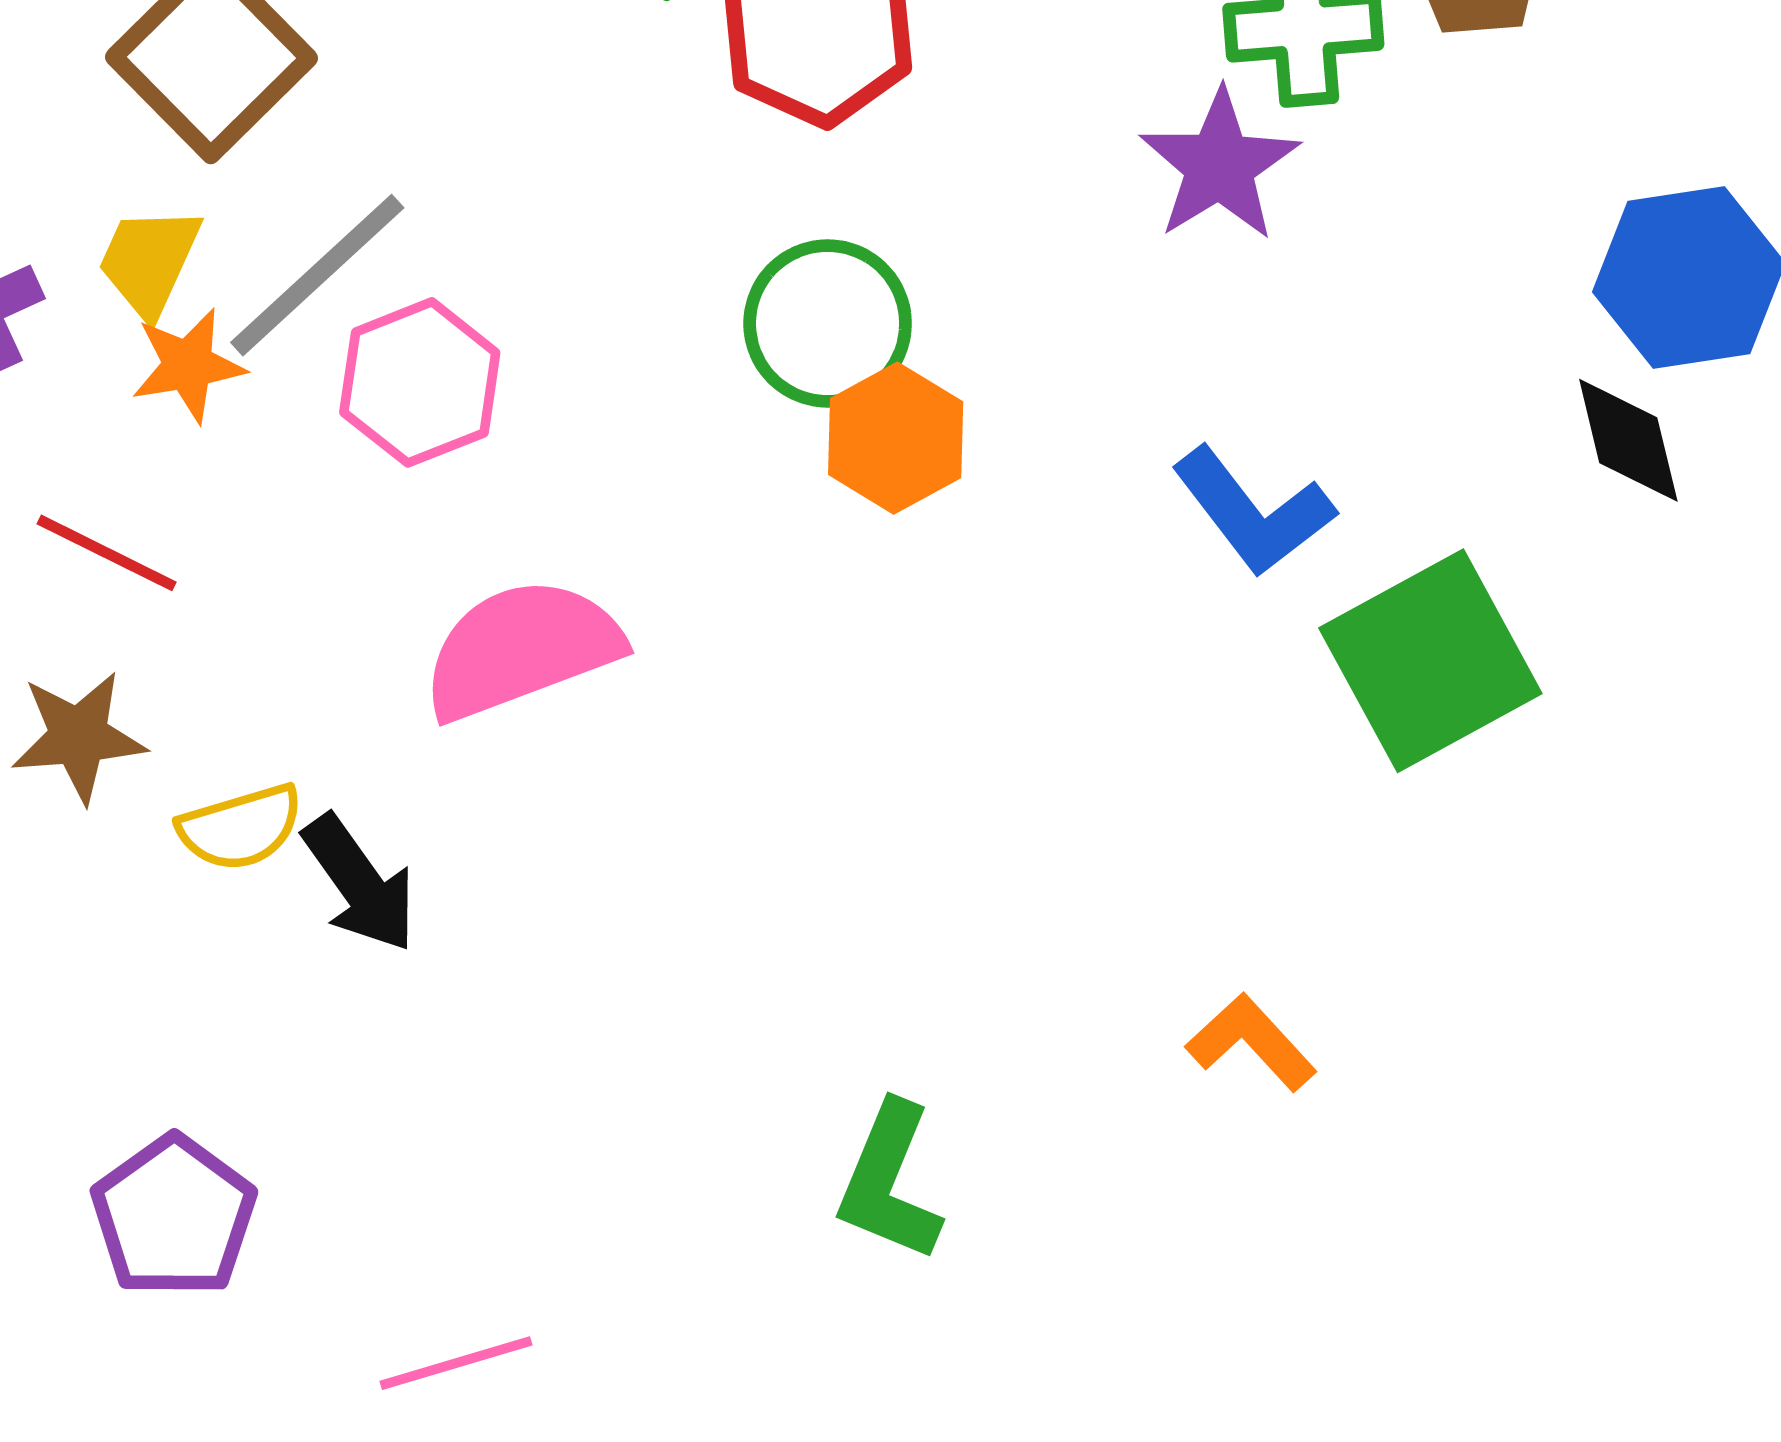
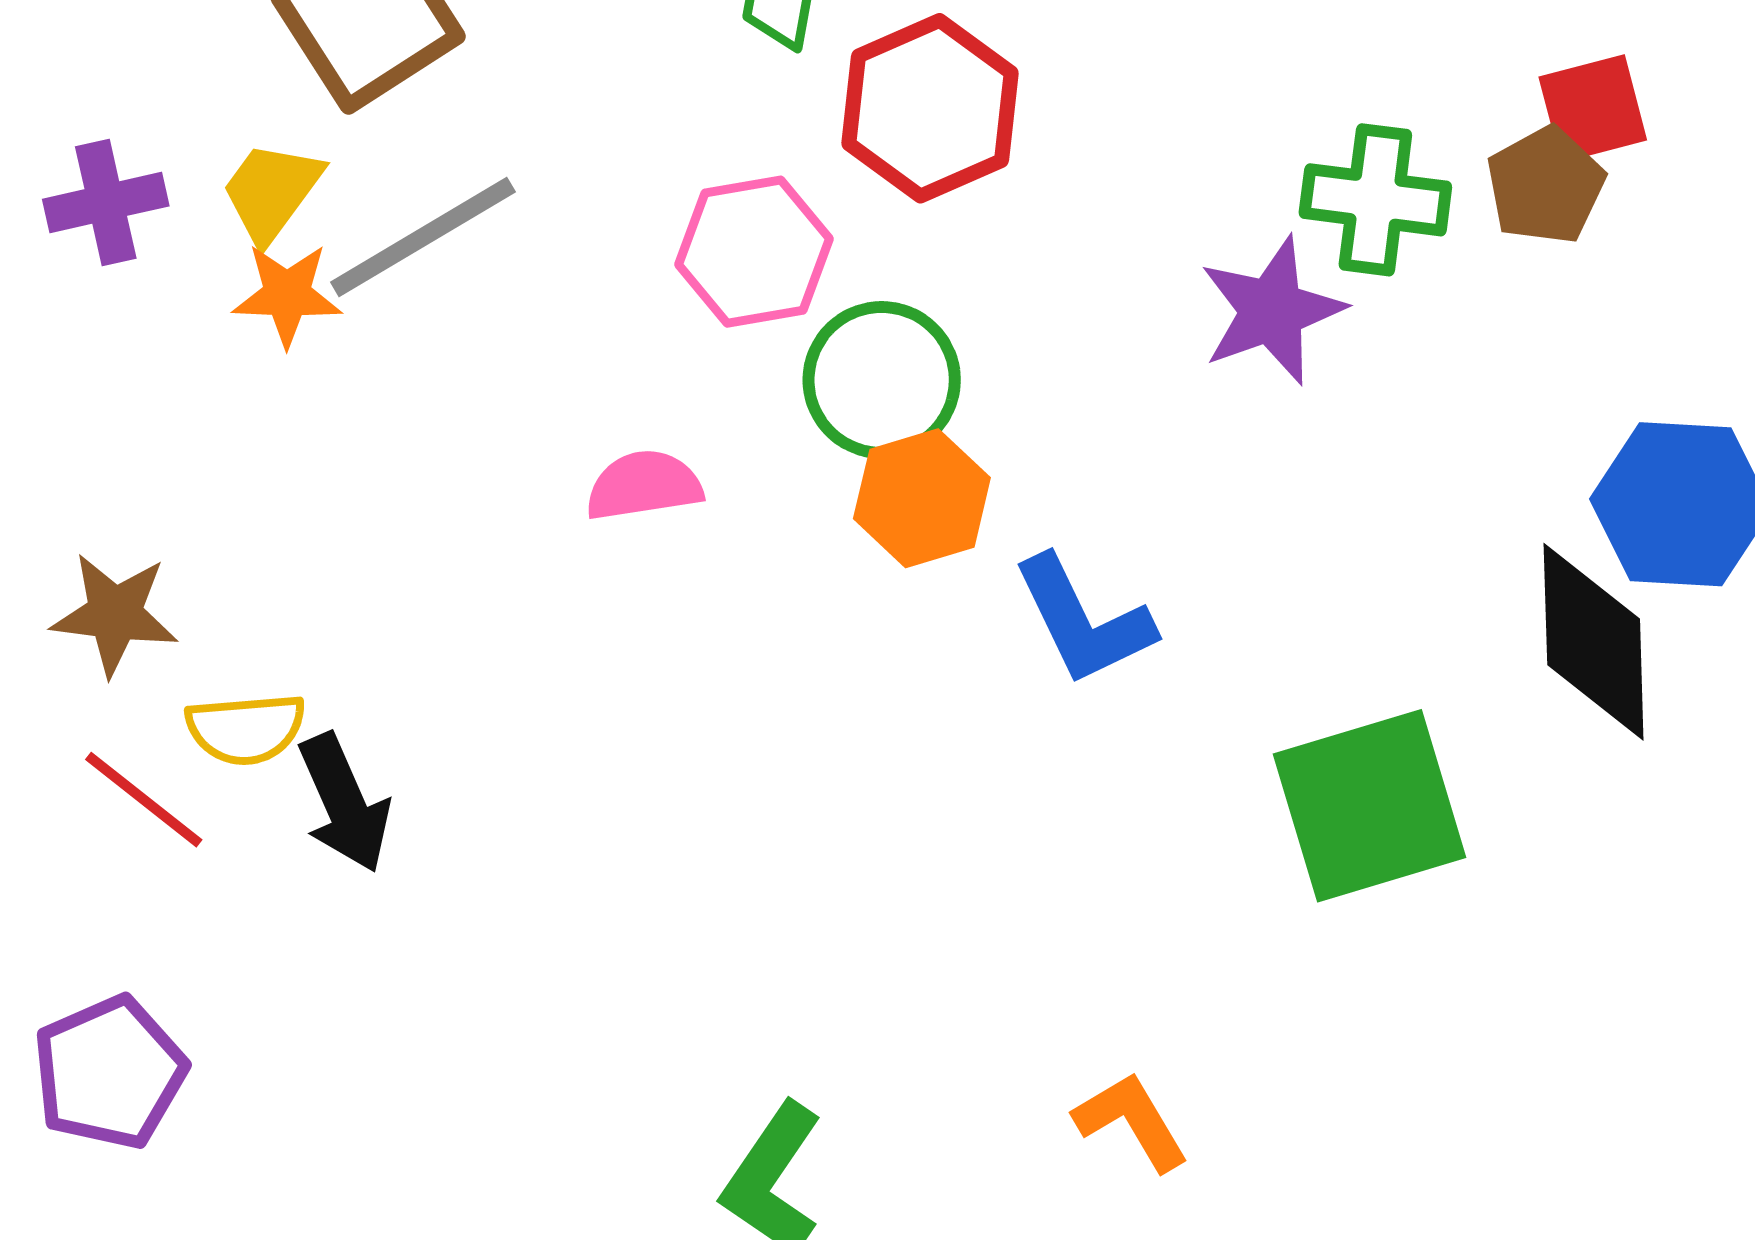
pink hexagon: (420, 382) -> (754, 252), moved
black diamond: (1628, 440) -> (1594, 642), size x1.5
blue L-shape: (1253, 512) -> (1083, 621), moved
red line: (107, 553) -> (144, 800), moved
pink semicircle: (522, 649) -> (644, 485), moved, size x0.6

